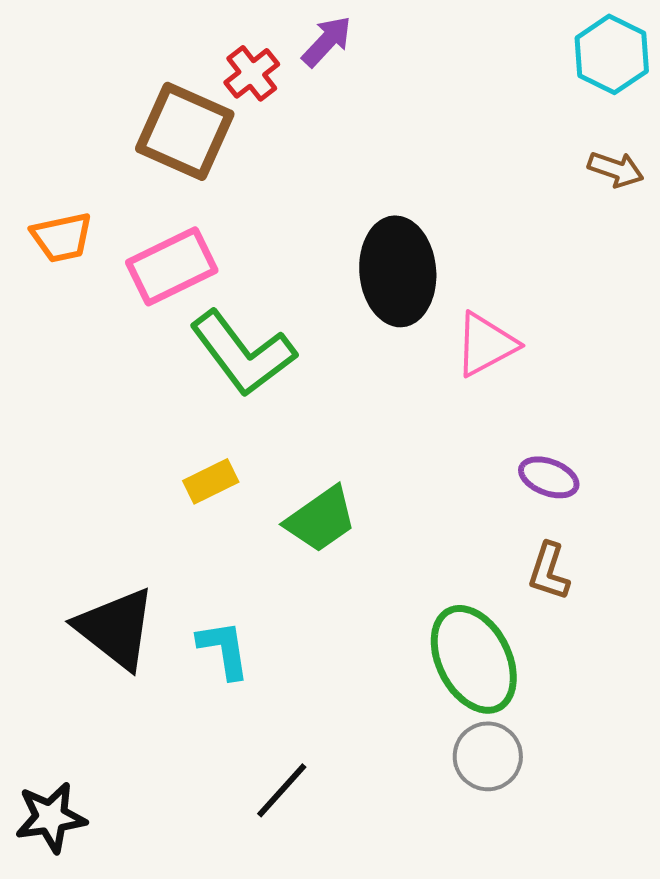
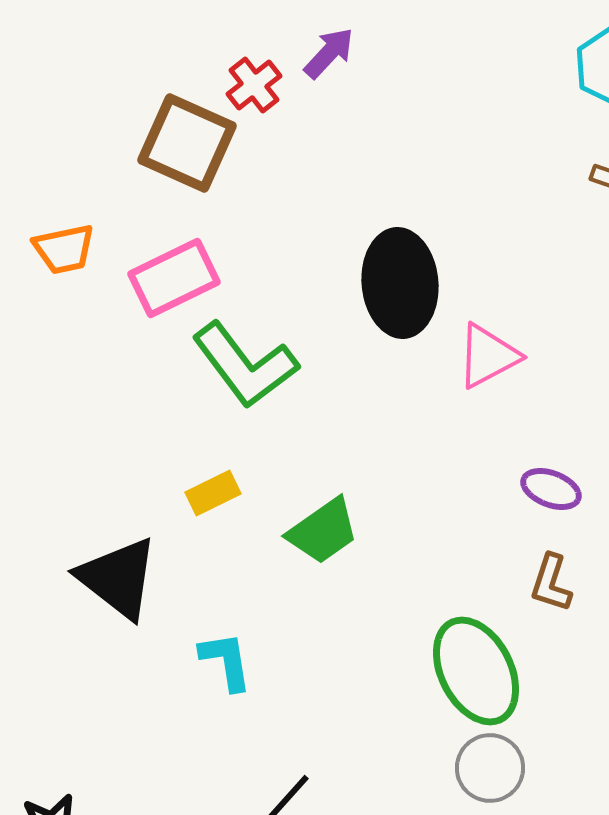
black triangle: (116, 628) -> (118, 578), moved

